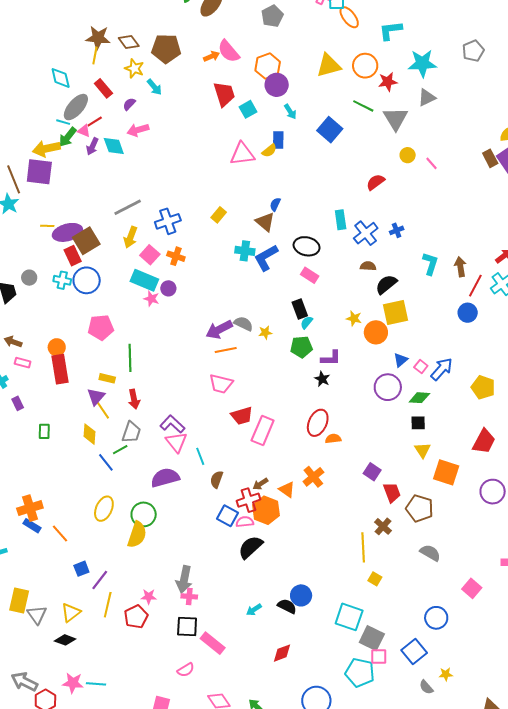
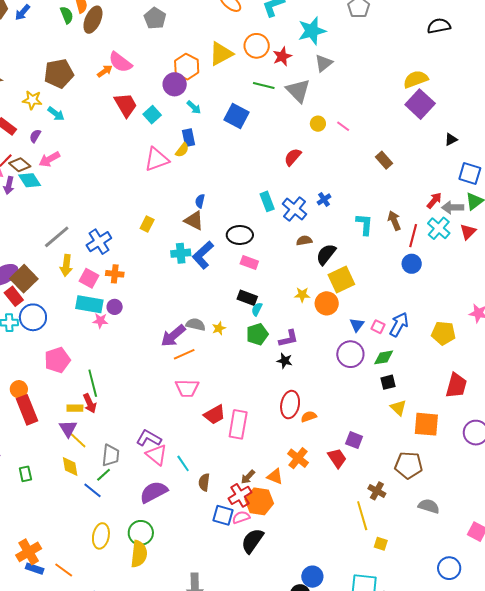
brown diamond: (129, 42) -> (20, 165), moved
orange hexagon: (268, 66) -> (187, 67), moved
brown rectangle: (490, 158) -> (384, 160), moved
black rectangle: (300, 309) -> (247, 298), turned -36
red arrow: (134, 399) -> (90, 403), moved
red trapezoid: (392, 492) -> (337, 458), moved

